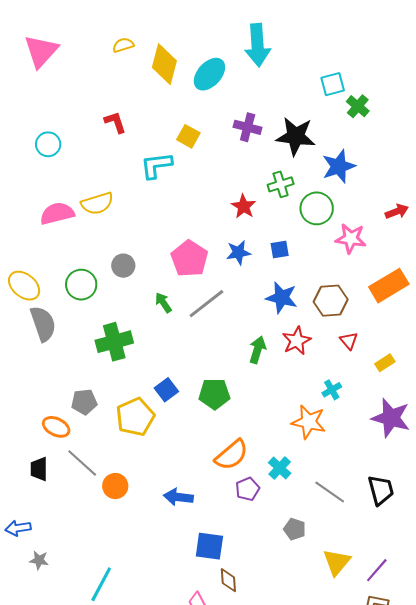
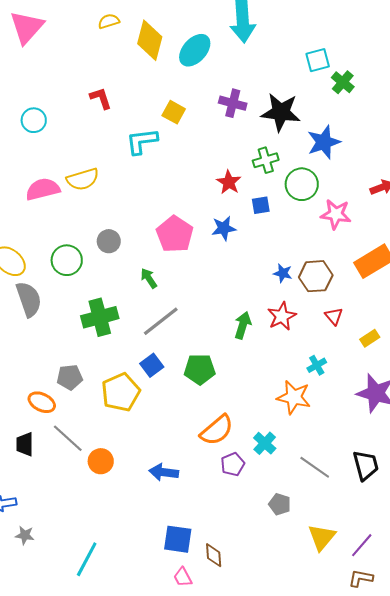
blue square: (280, 250) -> (261, 205), moved
blue star: (282, 298) -> (283, 273), moved, size x0.6
gray line: (206, 304) -> (161, 321), moved
blue square: (209, 546) -> (178, 539), moved

